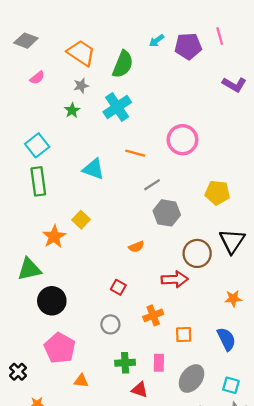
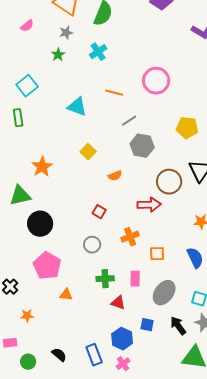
cyan cross: (117, 107) -> (98, 52), size x0.7
green rectangle: (38, 181) -> (18, 118), moved, size x0.7
yellow square: (81, 220) -> (88, 152), moved

